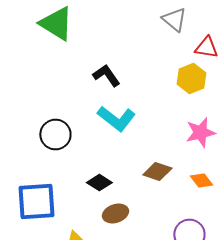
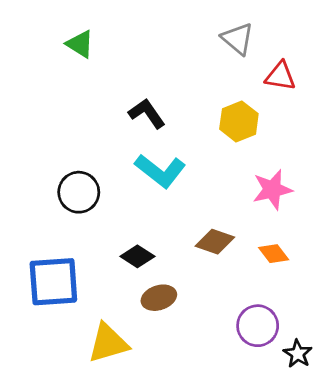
green triangle: (56, 24) -> (80, 44), size x0.6
yellow hexagon: (191, 78) -> (239, 121), moved

